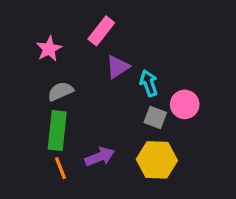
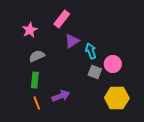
green rectangle: (57, 131) -> (35, 80), size x0.7
yellow hexagon: (157, 160) -> (117, 98), moved

